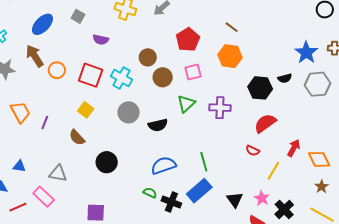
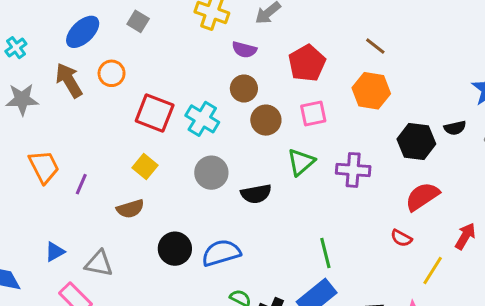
purple semicircle: (101, 40) -> (244, 50), moved
orange circle: (57, 70) -> (112, 73), moved
brown semicircle: (77, 137) -> (130, 209), turned -66
blue semicircle: (164, 165) -> (221, 253), moved
blue triangle: (19, 166) -> (55, 252), moved, turned -40

